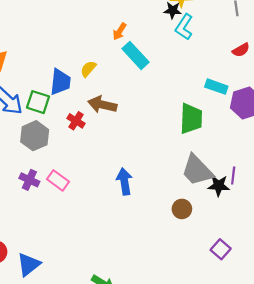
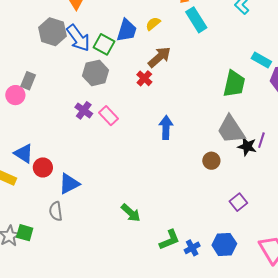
brown arrow: (102, 105) -> (159, 57), turned 115
red cross: (76, 121) -> (144, 78), moved

